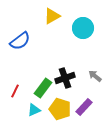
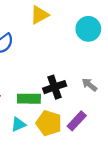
cyan circle: (83, 28) -> (88, 29), moved
green rectangle: (43, 88) -> (29, 99), turned 54

